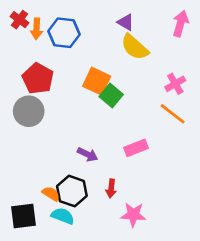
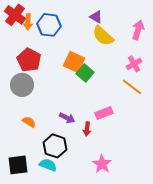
red cross: (20, 20) -> (15, 15), size x1.5
pink arrow: (180, 24) -> (138, 30), moved
red arrow: (111, 188) -> (87, 129), moved
orange semicircle: (51, 194) -> (29, 122), moved
pink star: (133, 215) -> (102, 164), turned 30

